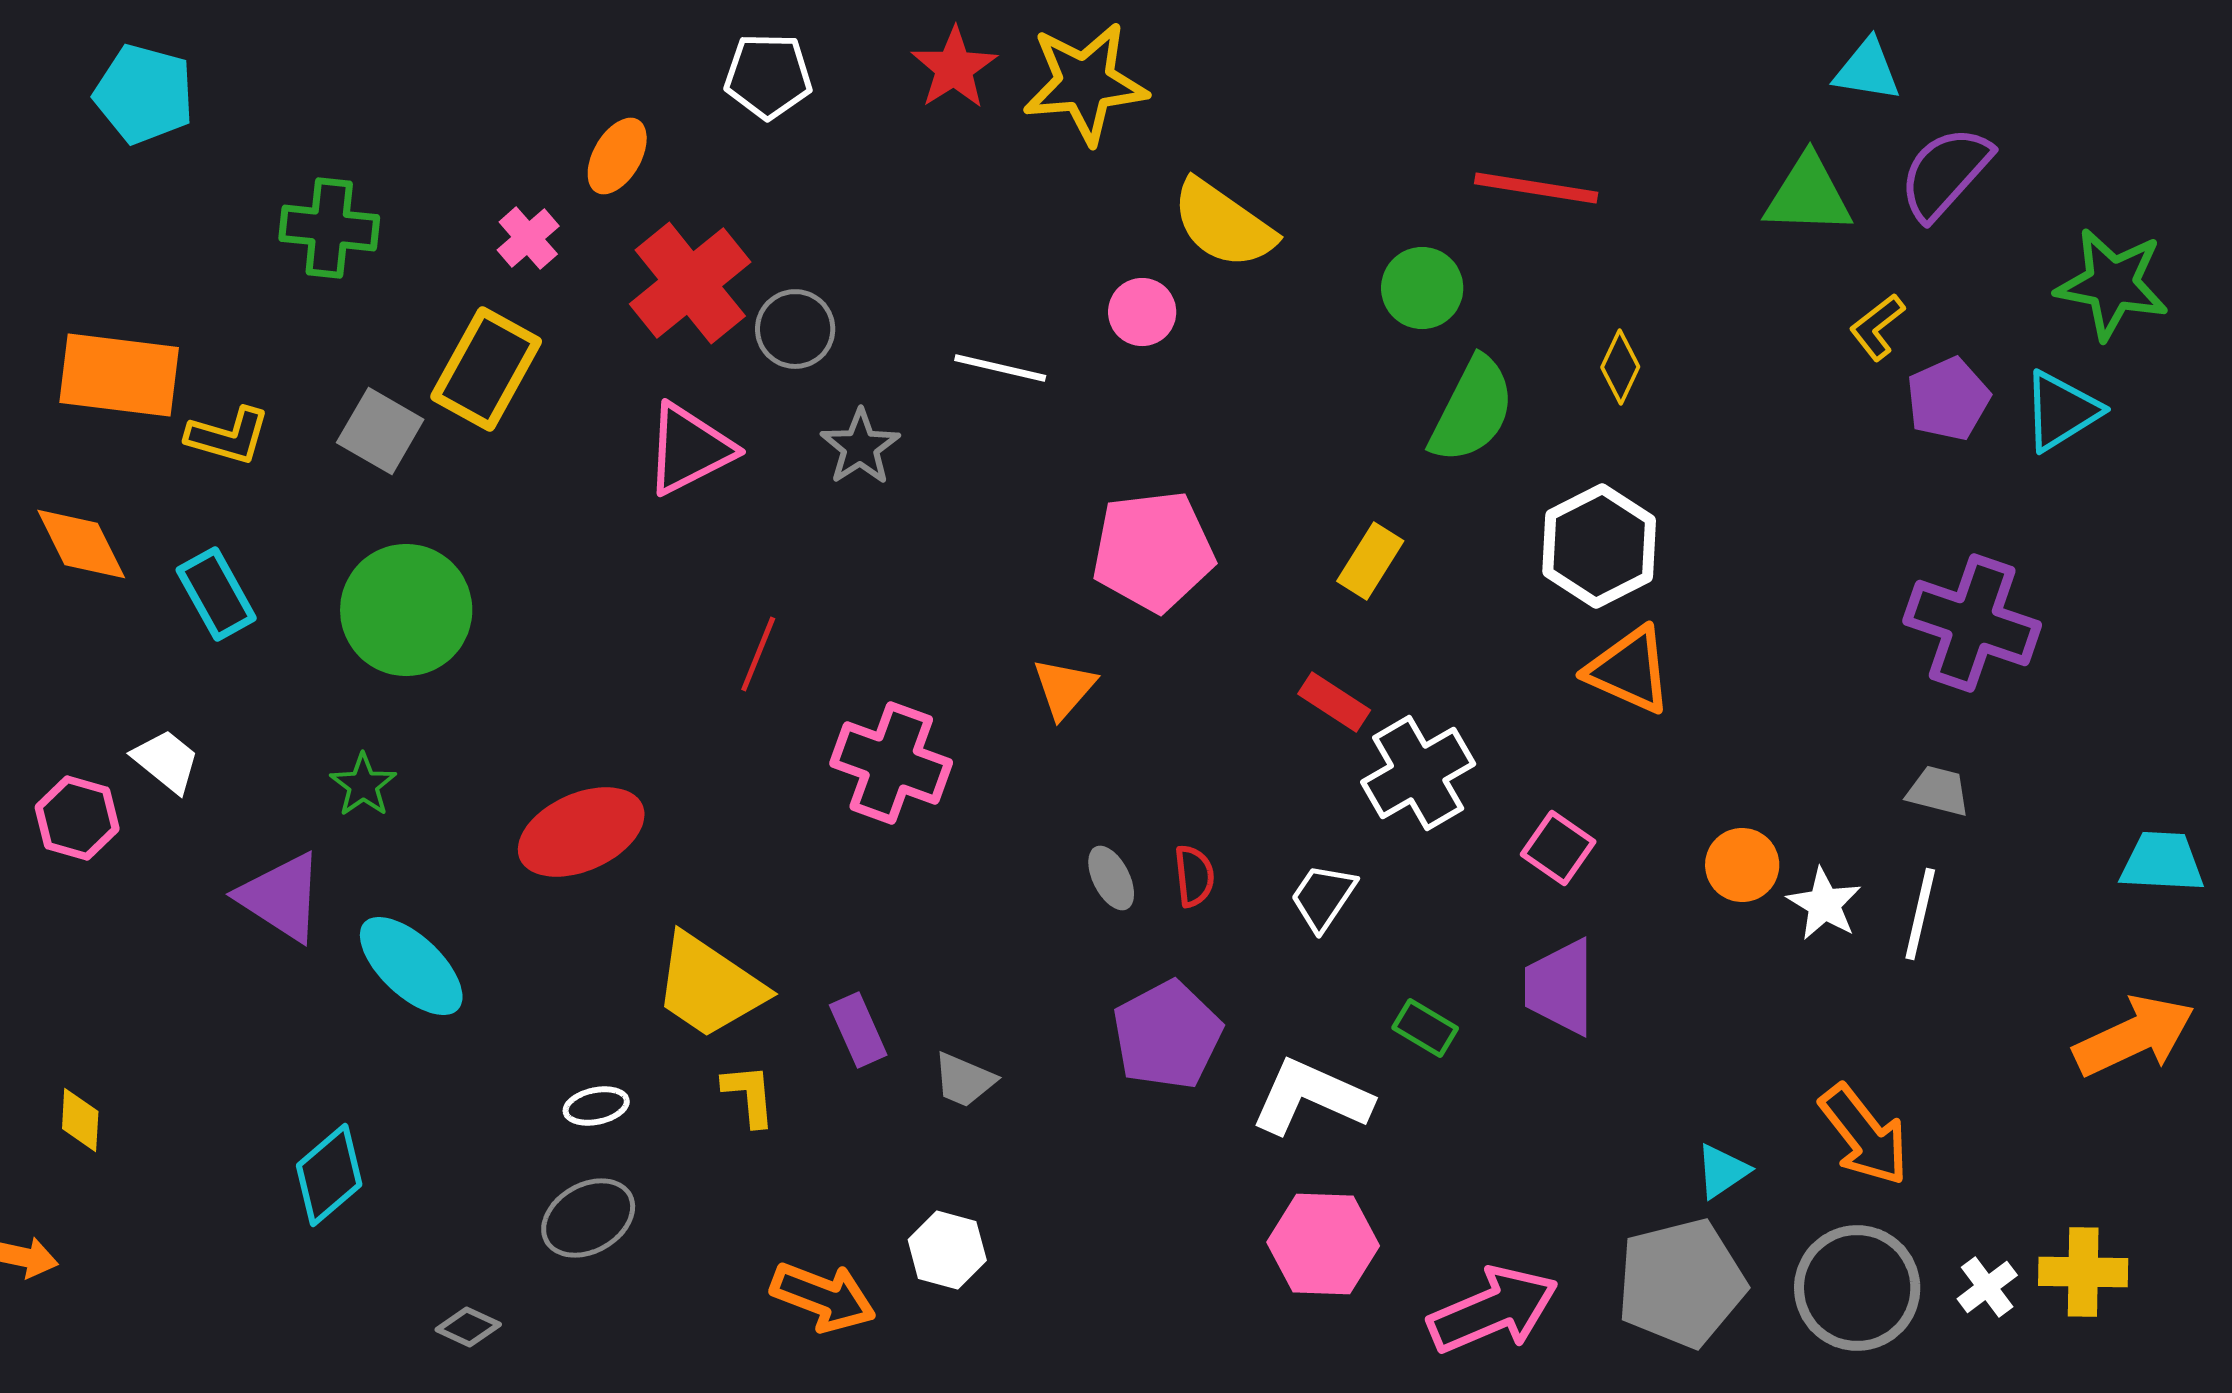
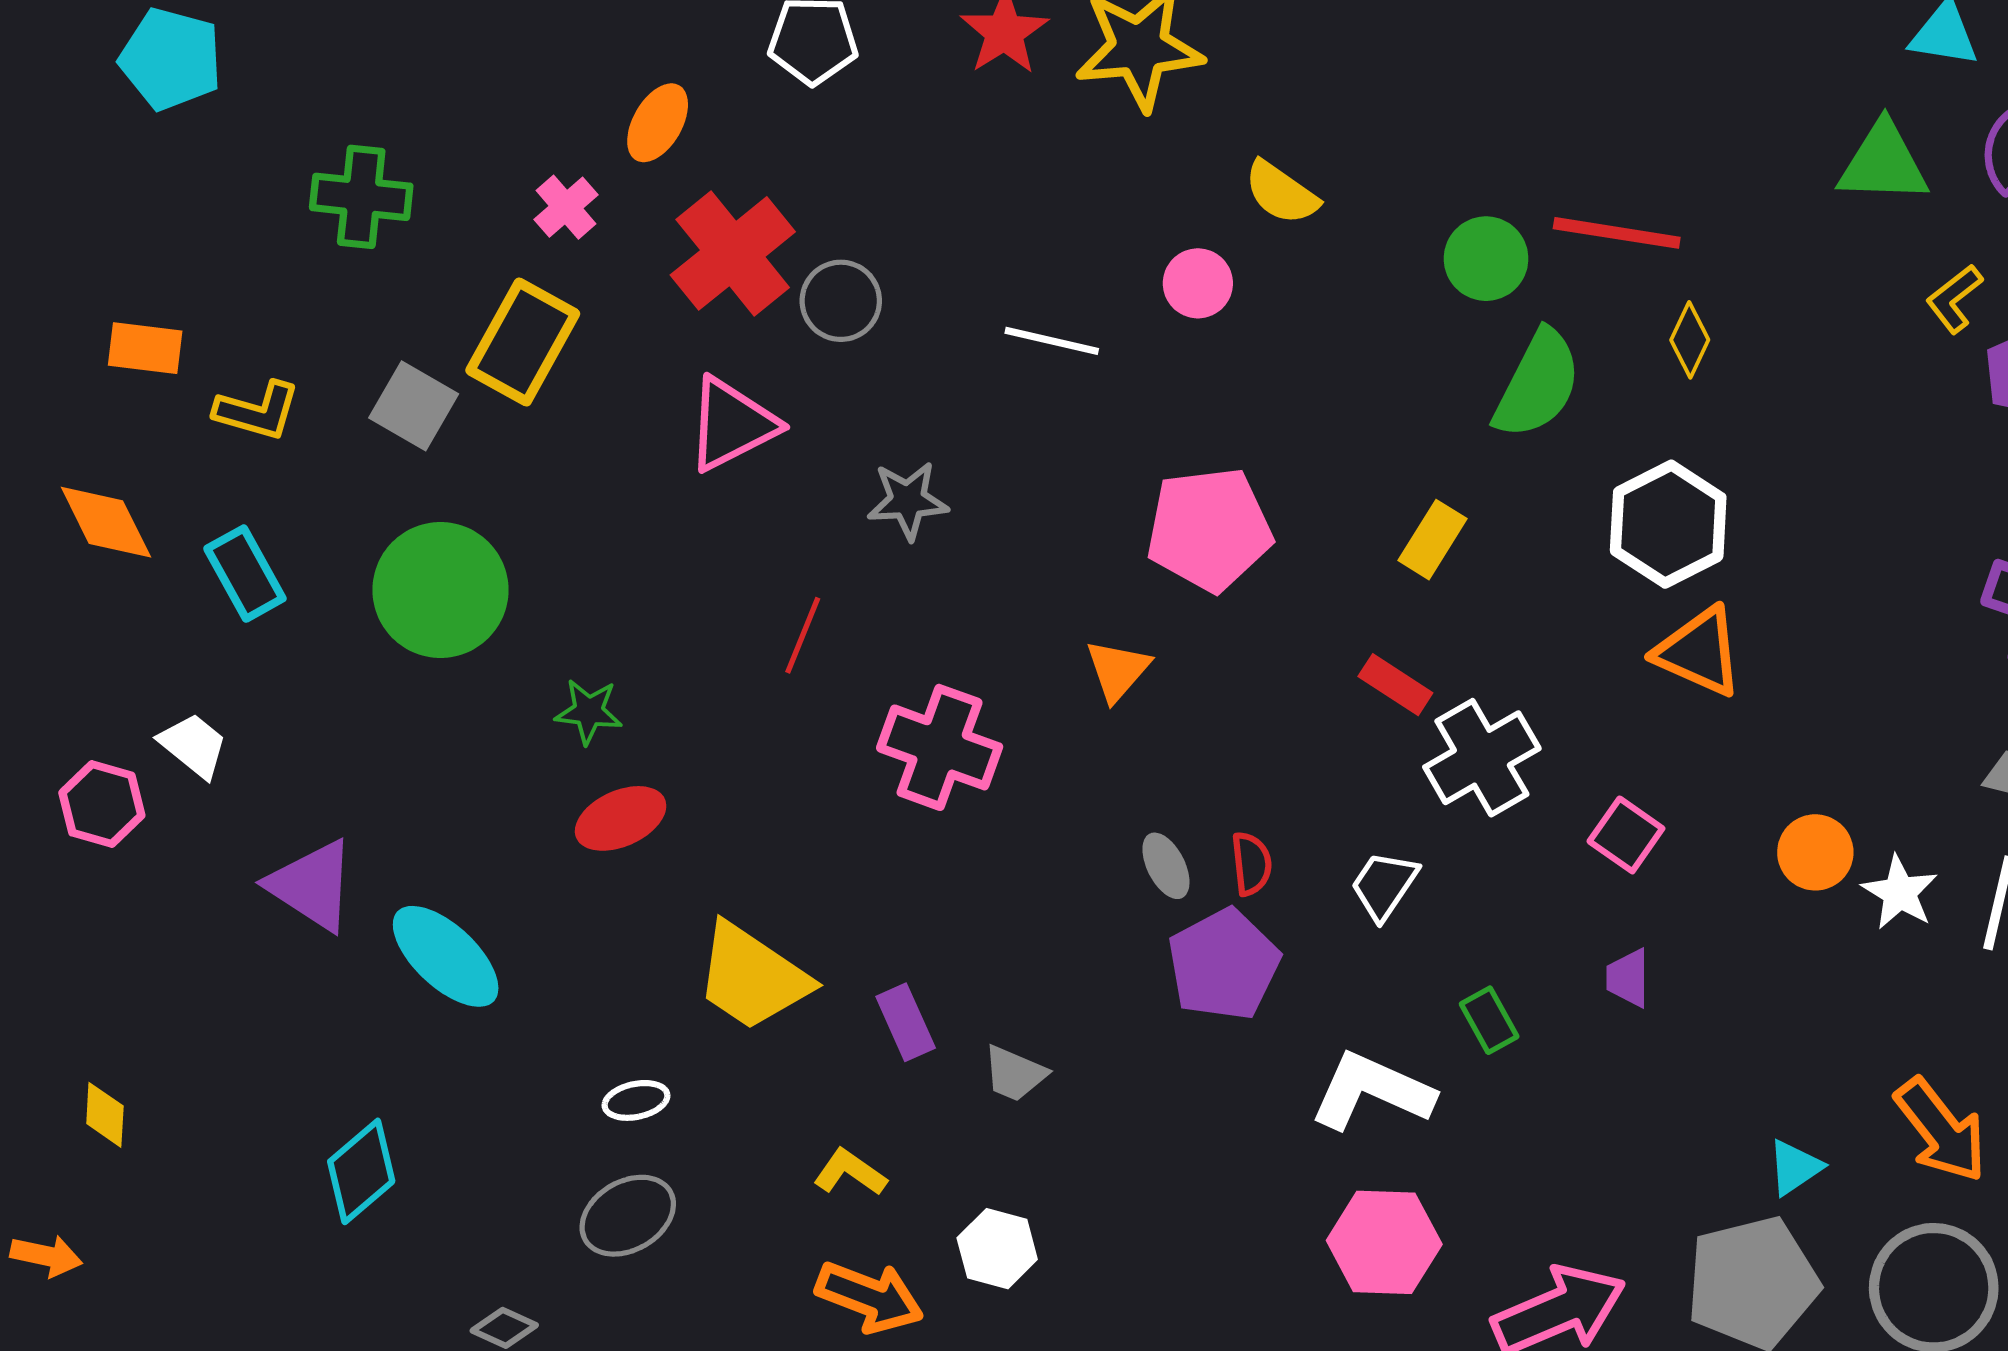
red line: (1536, 188) -> (1617, 233), moved
yellow semicircle: (1223, 224) -> (1281, 193), size x0.7
orange rectangle: (119, 375) -> (145, 348), size x0.6
gray star: (860, 447) -> (908, 500), moved, turned 30
green star: (363, 785) -> (589, 711), moved, turned -30
red ellipse: (581, 832) -> (621, 818), size x0.7
purple trapezoid: (1560, 987) -> (1628, 978), size x0.6
green rectangle: (1425, 1028) -> (1489, 1020), turned 30
purple pentagon: (1167, 1035) -> (1224, 965), moved
yellow L-shape: (749, 1095) -> (850, 1172), moved, turned -50

